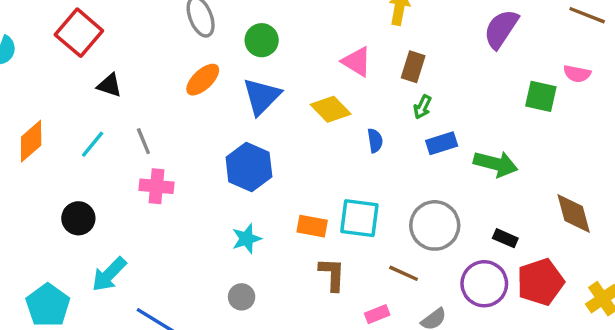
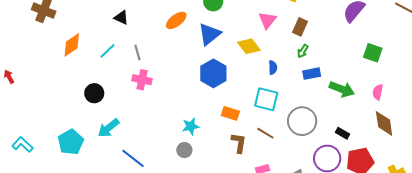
pink triangle: (357, 62) -> (267, 20), turned 30
pink semicircle: (577, 74) -> (378, 92), moved, turned 84
blue hexagon: (249, 167) -> (213, 73), moved
cyan square: (359, 218) -> (266, 99), moved
cyan star: (247, 239) -> (191, 126), moved
brown line: (404, 273) -> (265, 133), moved

